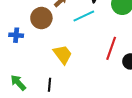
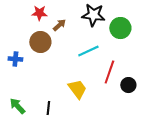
cyan line: (84, 16) -> (88, 51), moved
yellow trapezoid: (63, 54) -> (77, 89), moved

